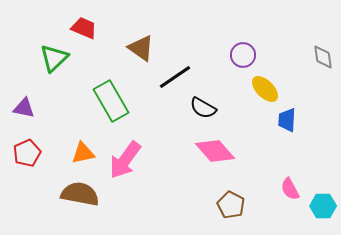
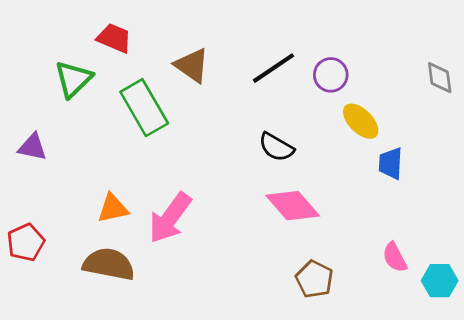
black line: (175, 77) -> (274, 68), moved
green rectangle: (111, 101) -> (144, 108), moved
red pentagon: (27, 153) -> (26, 242), moved

